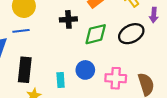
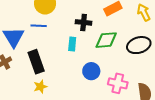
black rectangle: (25, 70) -> (36, 62), turned -35
cyan rectangle: (61, 80) -> (72, 44), moved

